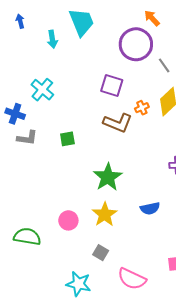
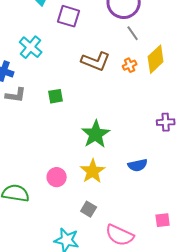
gray line: (164, 65) -> (133, 33), moved
purple square: (112, 86) -> (69, 16), moved
brown L-shape: (118, 123) -> (96, 61), moved

